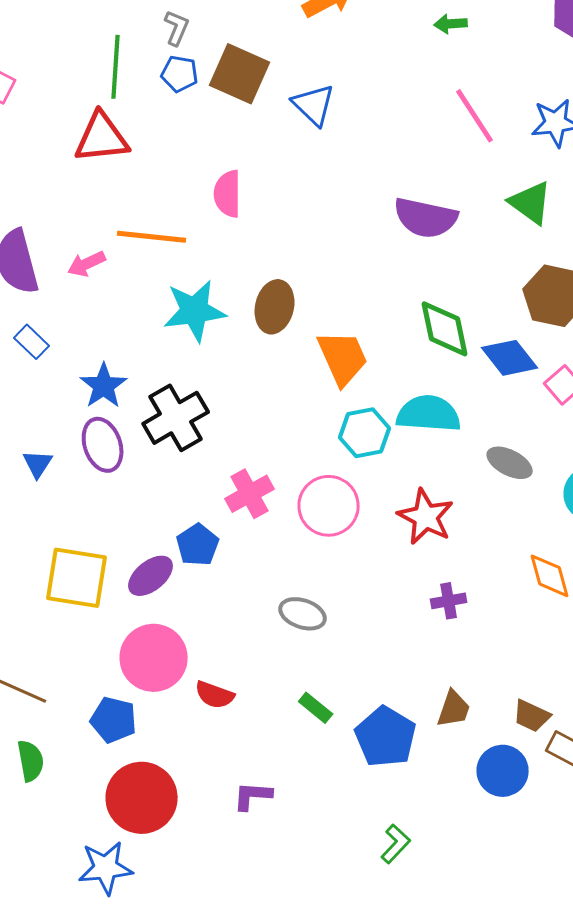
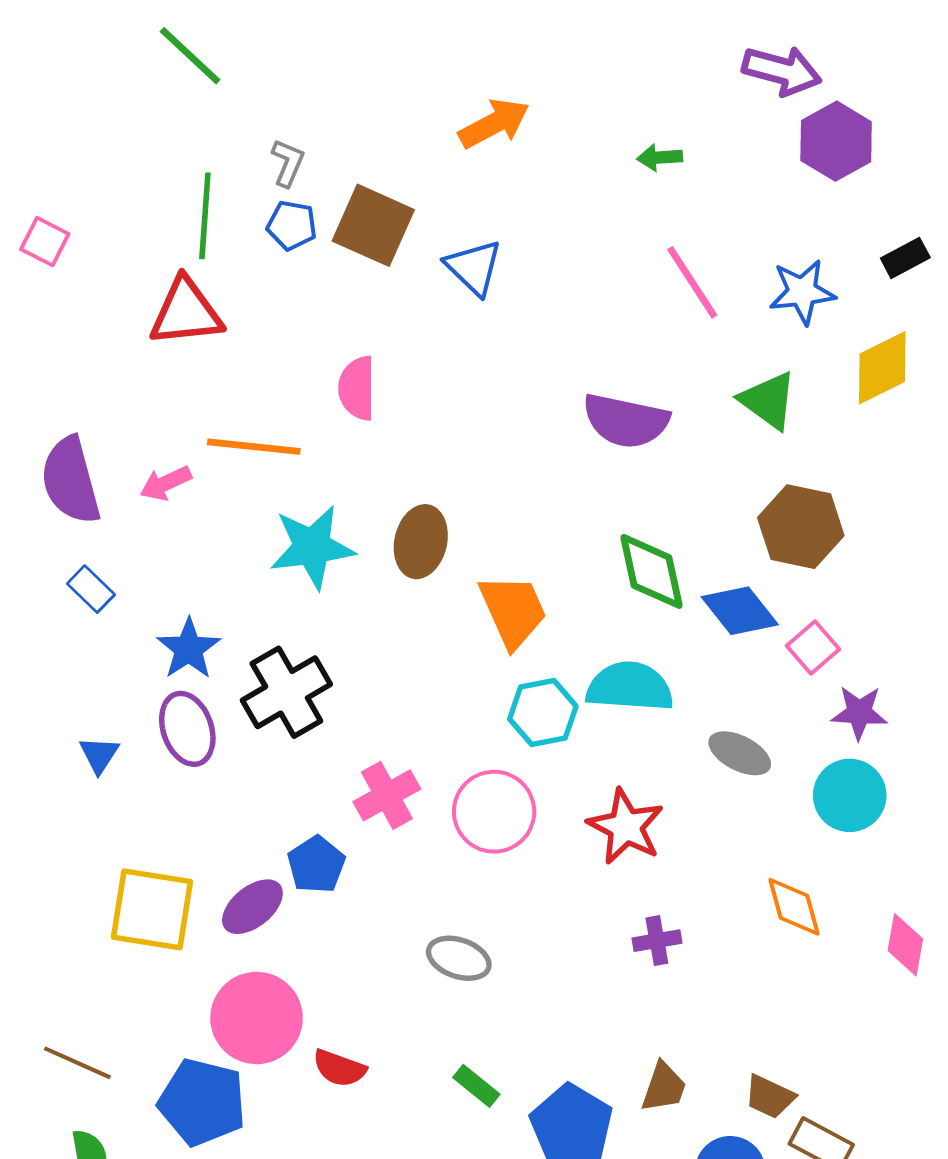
blue pentagon: (114, 720) -> (202, 1102), size x1.4

